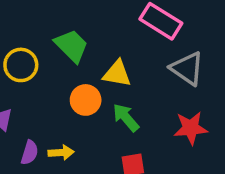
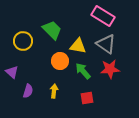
gray triangle: (187, 68) -> (106, 44), moved
red star: (191, 128) -> (110, 69), moved
yellow arrow: (61, 153) -> (54, 91), moved, turned -80

